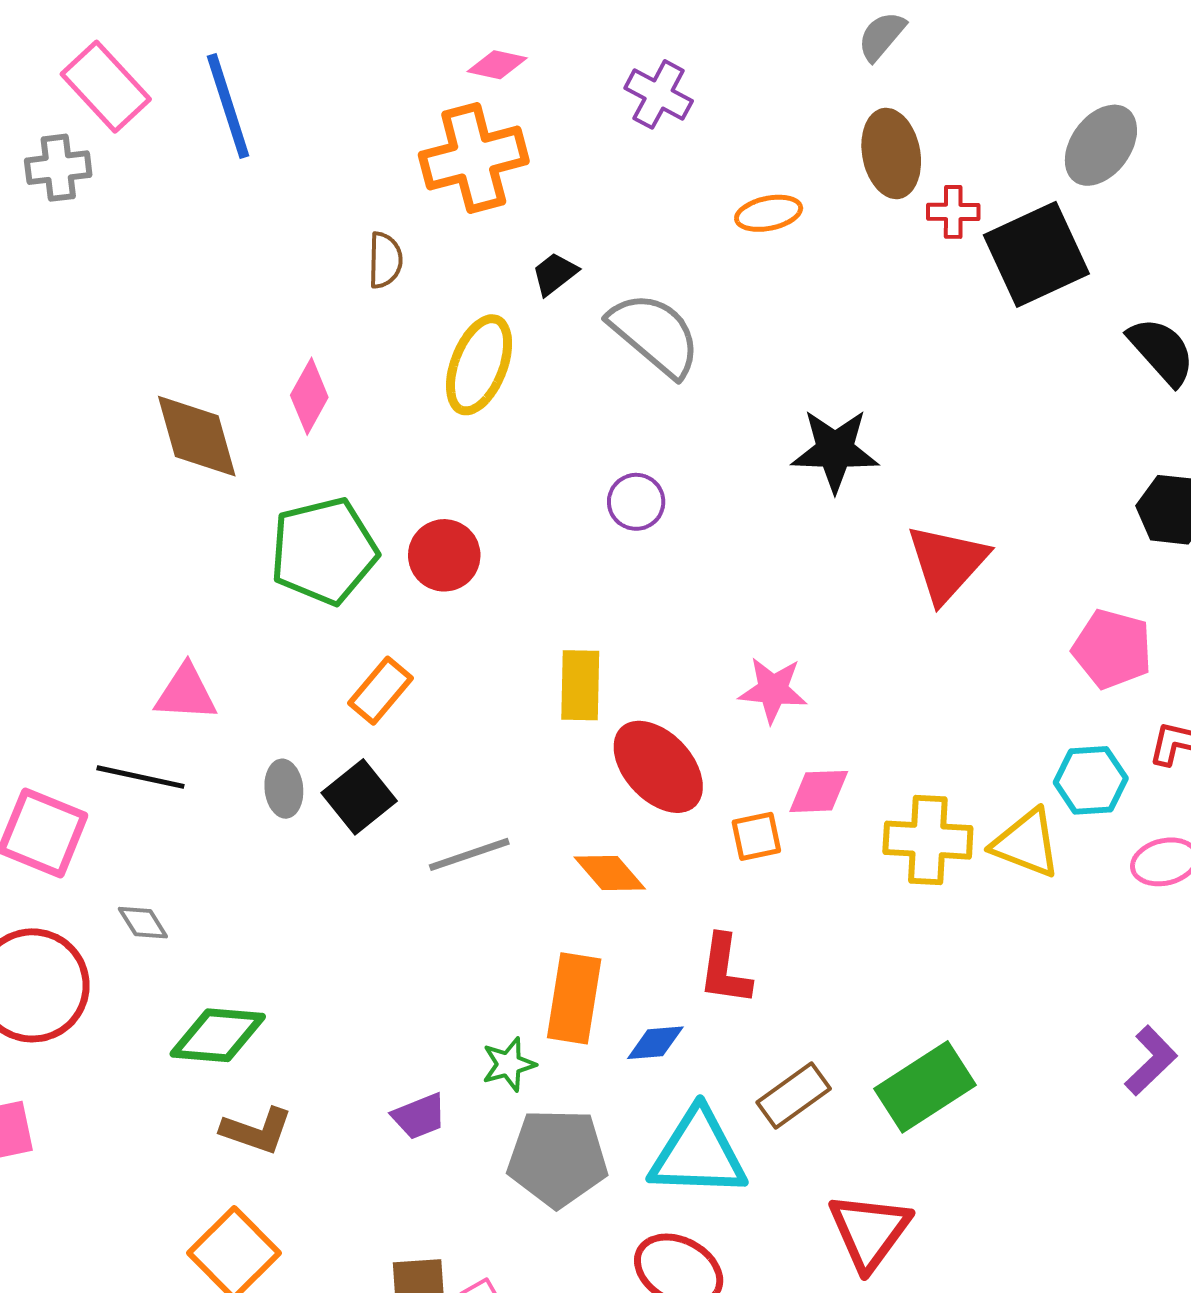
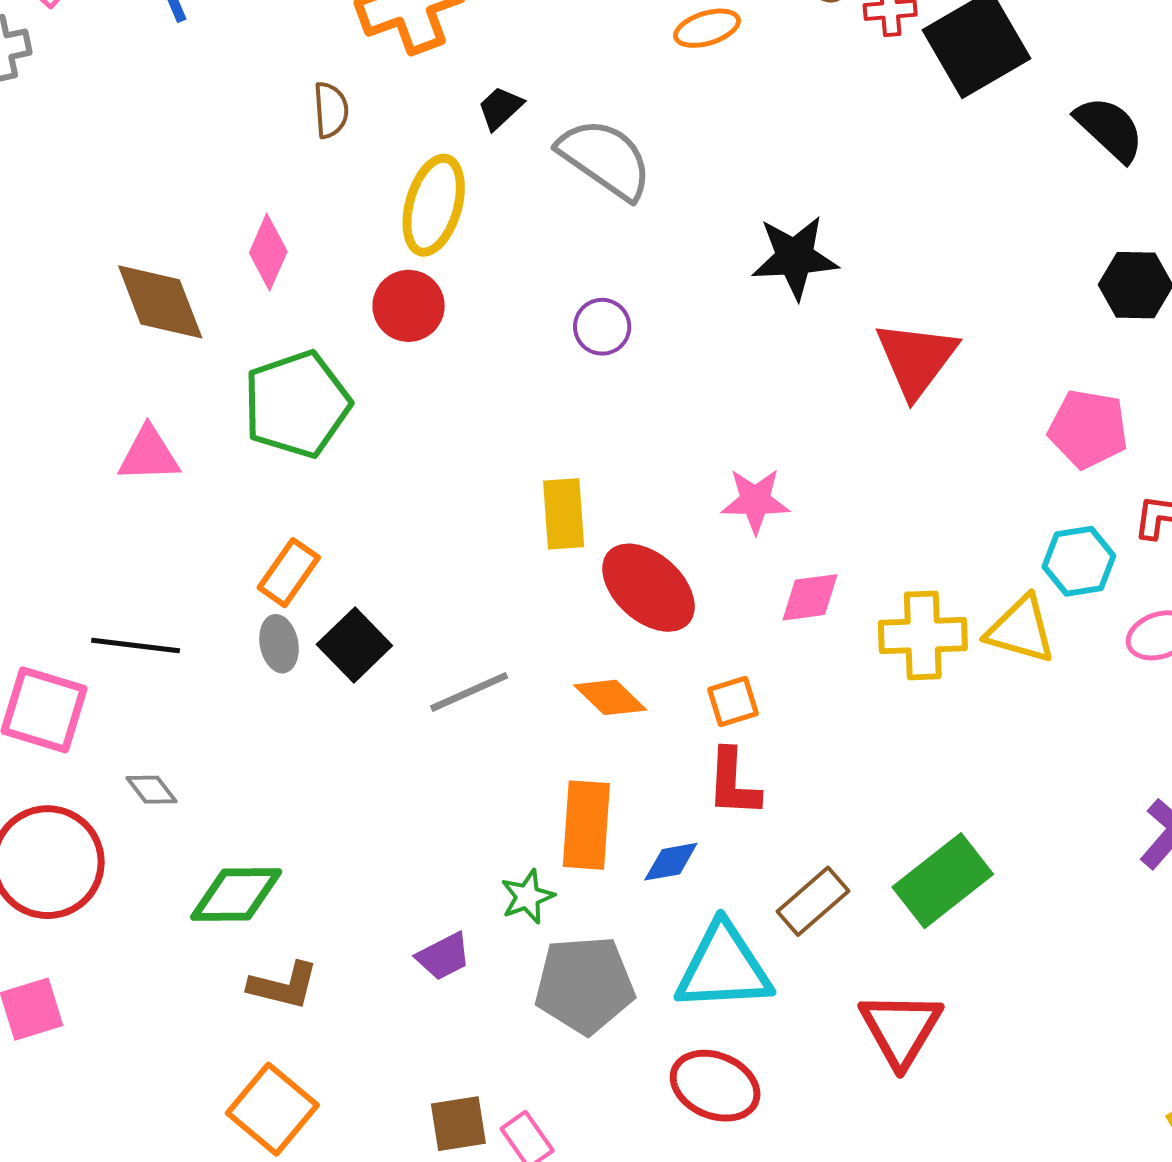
red circle: (444, 555) -> (409, 306), moved
orange rectangle: (381, 691) -> (289, 573), moved
pink triangle: (186, 693) -> (149, 455), moved
orange square: (756, 836) -> (733, 702), moved

